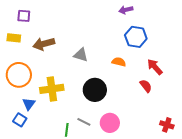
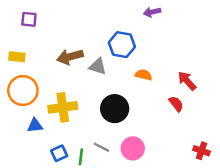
blue hexagon: (136, 37) -> (122, 45), moved
yellow rectangle: (14, 38) -> (17, 57), moved
brown arrow: (44, 44) -> (70, 57), moved
blue triangle: (29, 104) -> (35, 125), turned 48
blue square: (20, 120) -> (59, 153), moved, turned 32

